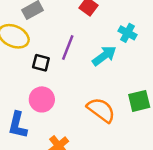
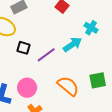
purple line: (68, 47) -> (46, 55), moved, turned 30
pink circle: (42, 99) -> (27, 88), moved

